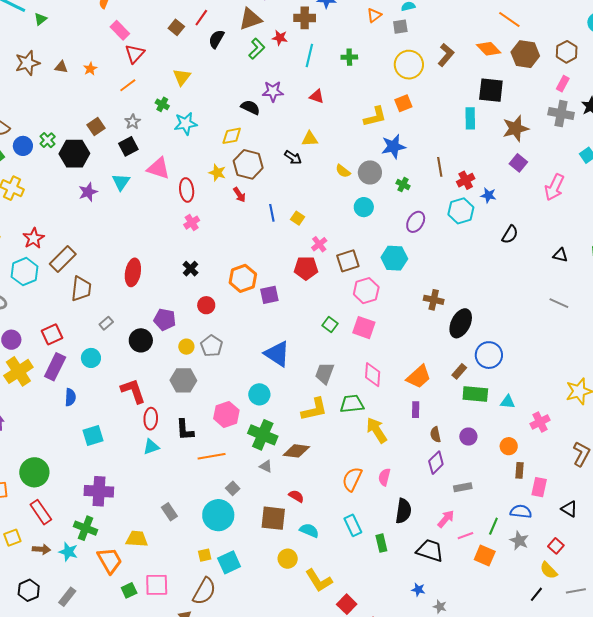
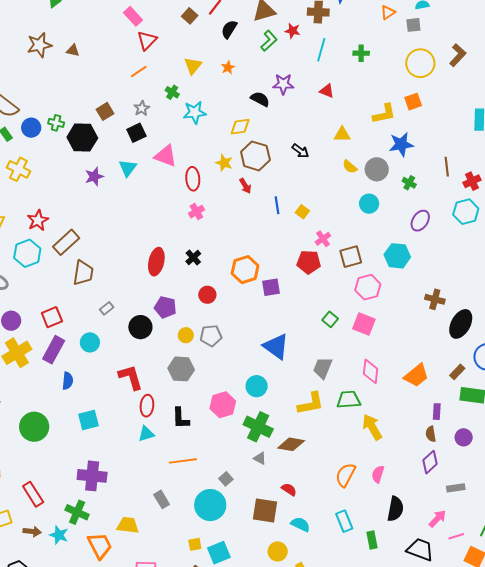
orange star: (90, 69) -> (228, 67), moved
yellow triangle: (310, 139) -> (342, 134), moved
green cross: (48, 140) -> (56, 123), turned -35
red ellipse: (133, 272) -> (156, 262), moved
gray pentagon: (212, 346) -> (211, 336), turned 30
purple rectangle: (416, 410) -> (437, 412), moved
orange line: (212, 456) -> (183, 461), moved
green circle: (34, 472) -> (34, 427), moved

